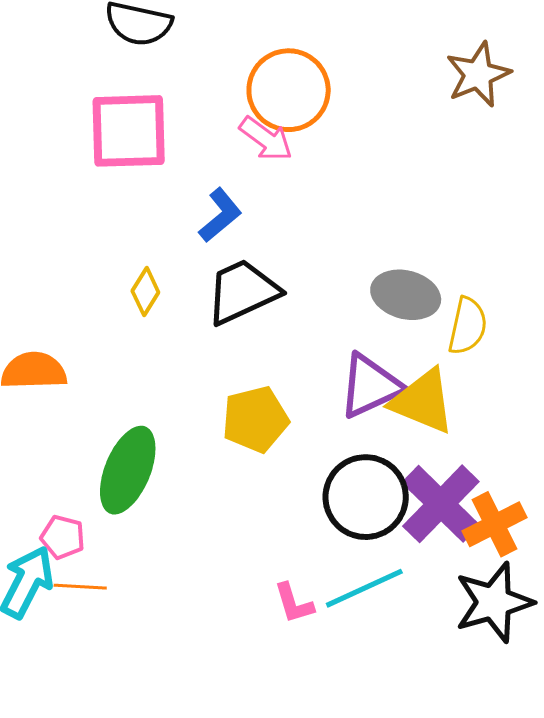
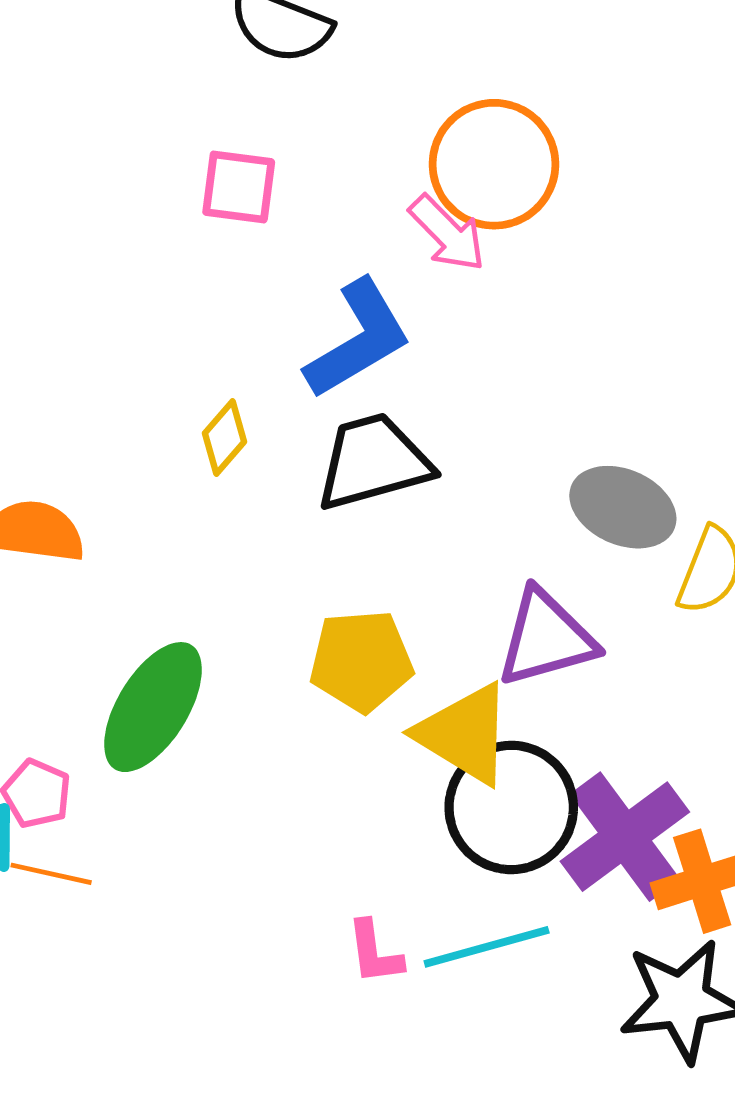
pink square: (129, 131) -> (239, 187), size x0.6
blue L-shape: (220, 215) -> (358, 339), size x1.5
yellow triangle: (423, 401) -> (464, 734), moved

